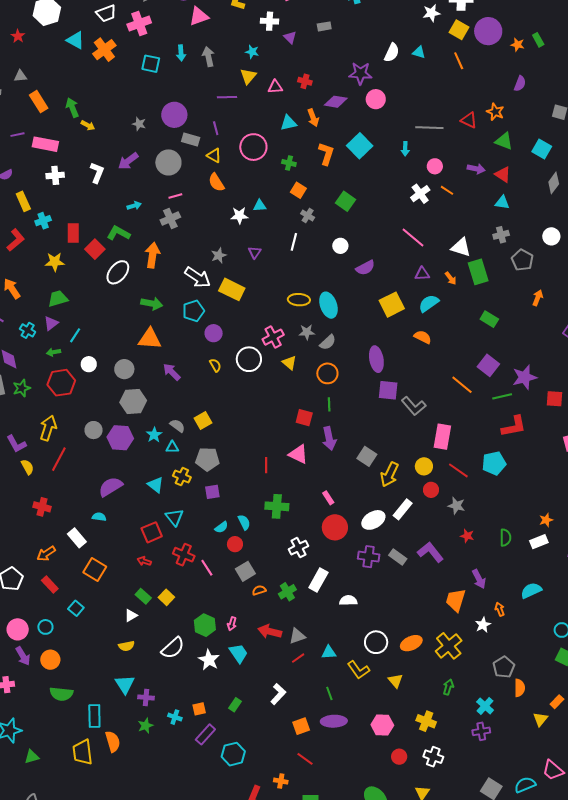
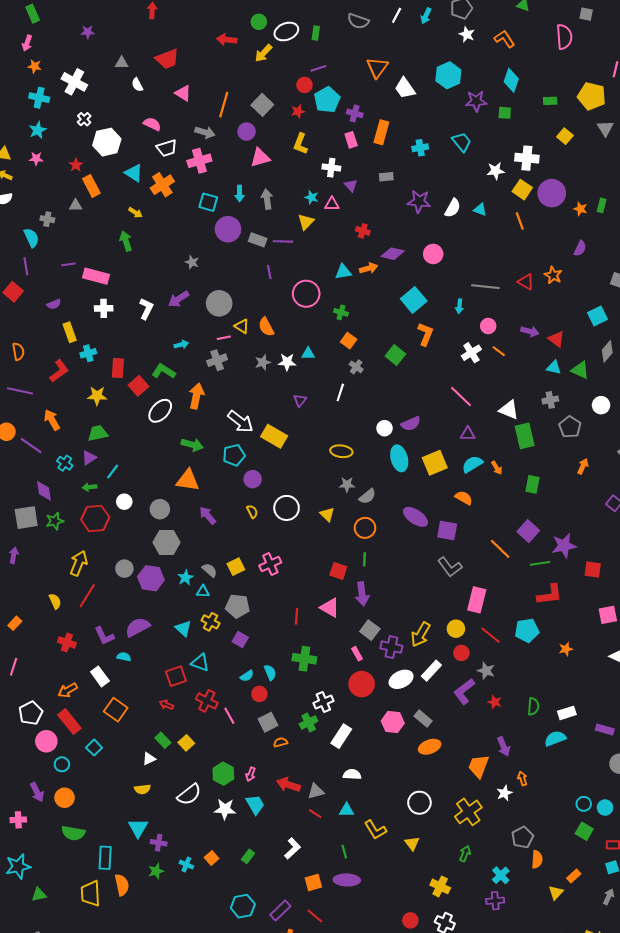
green rectangle: (538, 40) -> (602, 205), turned 40
purple star: (360, 73) -> (419, 202), moved
pink triangle: (275, 87) -> (332, 204), moved
orange rectangle: (39, 102) -> (91, 186), moved
purple circle: (174, 115) -> (228, 229), moved
orange arrow: (313, 118) -> (369, 268), turned -90
yellow arrow: (88, 125) -> (135, 213), moved
gray rectangle: (191, 139) -> (258, 240), moved
green triangle: (504, 141) -> (580, 370), moved
cyan square: (542, 149) -> (597, 316), turned 30
orange L-shape: (326, 154) -> (425, 334), moved
yellow triangle: (214, 155) -> (242, 326), moved
white circle: (340, 246) -> (385, 428), moved
gray star: (219, 255) -> (263, 362), moved
orange arrow: (451, 278) -> (497, 468), moved
cyan ellipse: (329, 305) -> (399, 458), moved
green rectangle: (489, 319) -> (532, 484), turned 66
pink cross: (273, 337) -> (270, 564), moved
purple ellipse: (376, 359) -> (415, 517), turned -50
purple square: (388, 390) -> (447, 530), moved
purple L-shape: (16, 444) -> (104, 636), moved
gray square: (367, 456) -> (370, 630), moved
purple square: (212, 492) -> (240, 640), turned 35
cyan triangle: (174, 517) -> (200, 663), turned -36
orange star: (546, 520) -> (566, 649), moved
purple L-shape: (430, 552) -> (464, 691), moved, turned -92
purple cross: (369, 557) -> (391, 647), moved
red rectangle: (50, 584) -> (69, 722), size x1.4
cyan semicircle: (531, 591) -> (555, 738), moved
green cross: (287, 592) -> (309, 722), moved
white semicircle: (348, 600) -> (352, 774), moved
pink circle: (18, 629) -> (46, 741), moved
white circle: (376, 642) -> (419, 803), moved
orange ellipse: (411, 643) -> (430, 747), moved
red line: (298, 658) -> (315, 814), turned 64
white star: (209, 660) -> (225, 809), turned -30
orange square: (199, 709) -> (212, 858), turned -32
pink hexagon: (382, 725) -> (393, 722), moved
purple rectangle: (205, 734) -> (280, 911), moved

